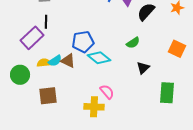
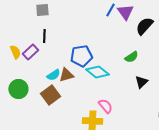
purple rectangle: (32, 38) -> (30, 52), size x0.7
brown triangle: (68, 61) -> (66, 75), turned -42
yellow semicircle: (44, 63) -> (15, 52), moved, turned 72
brown square: (48, 96) -> (50, 95), moved, turned -30

